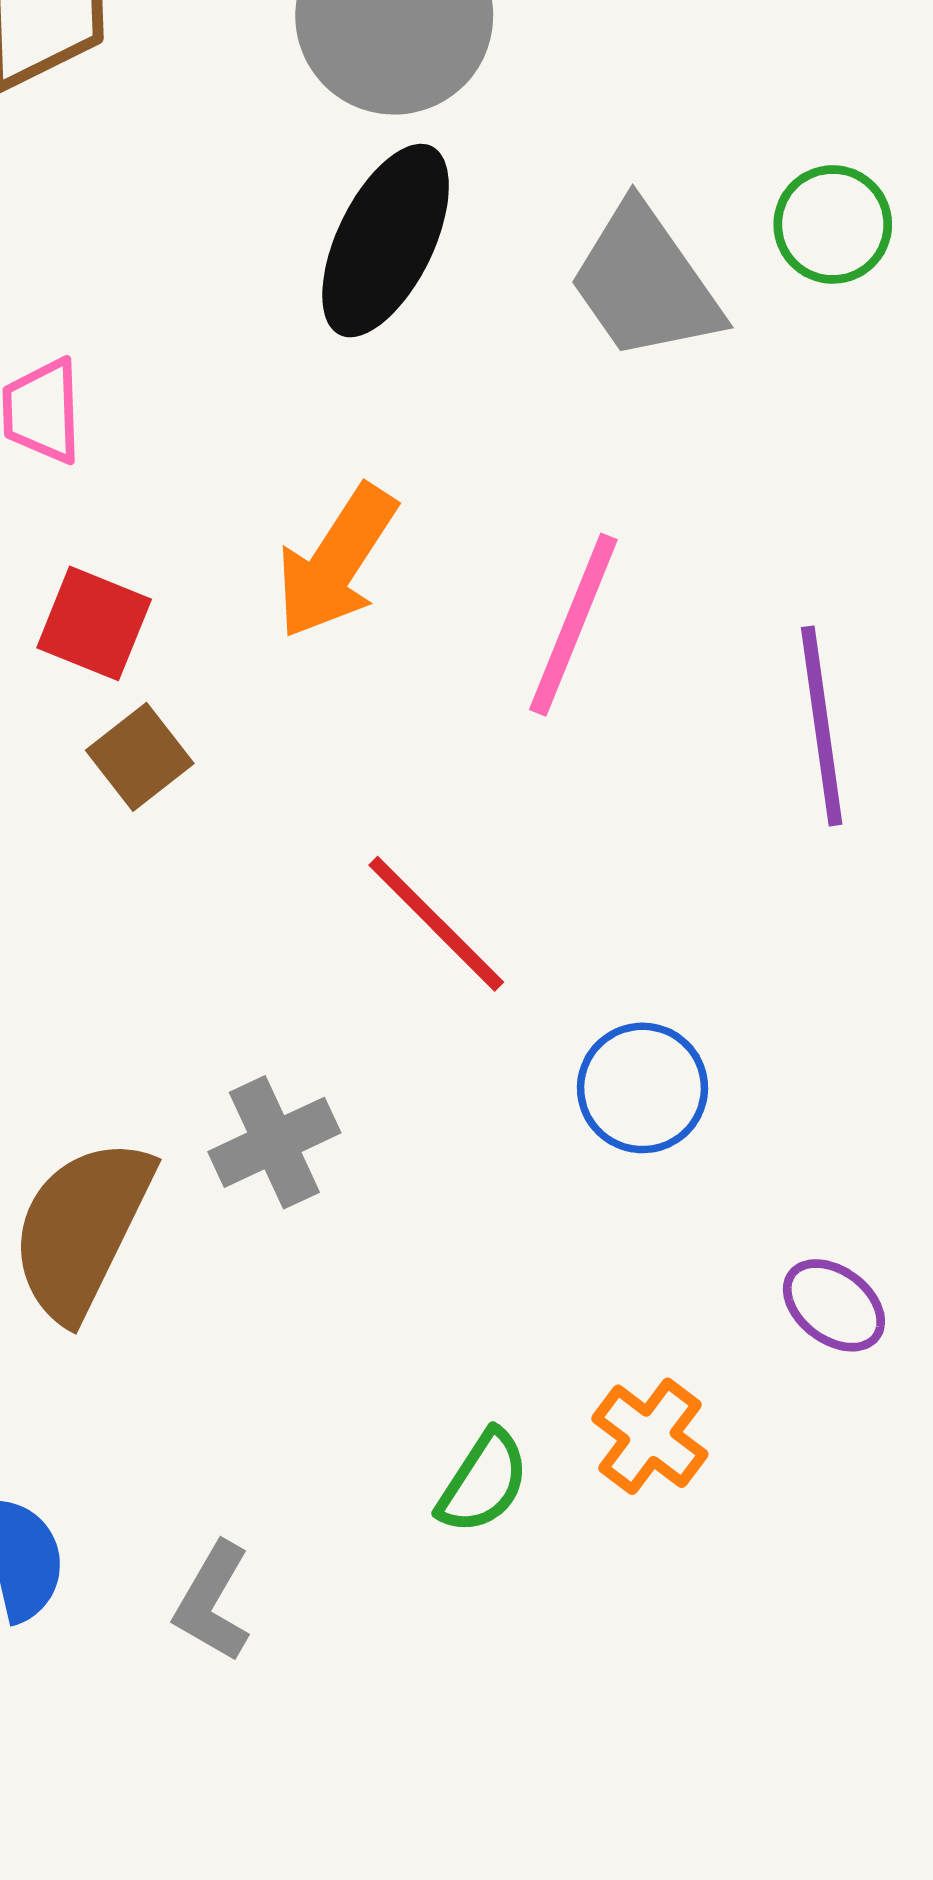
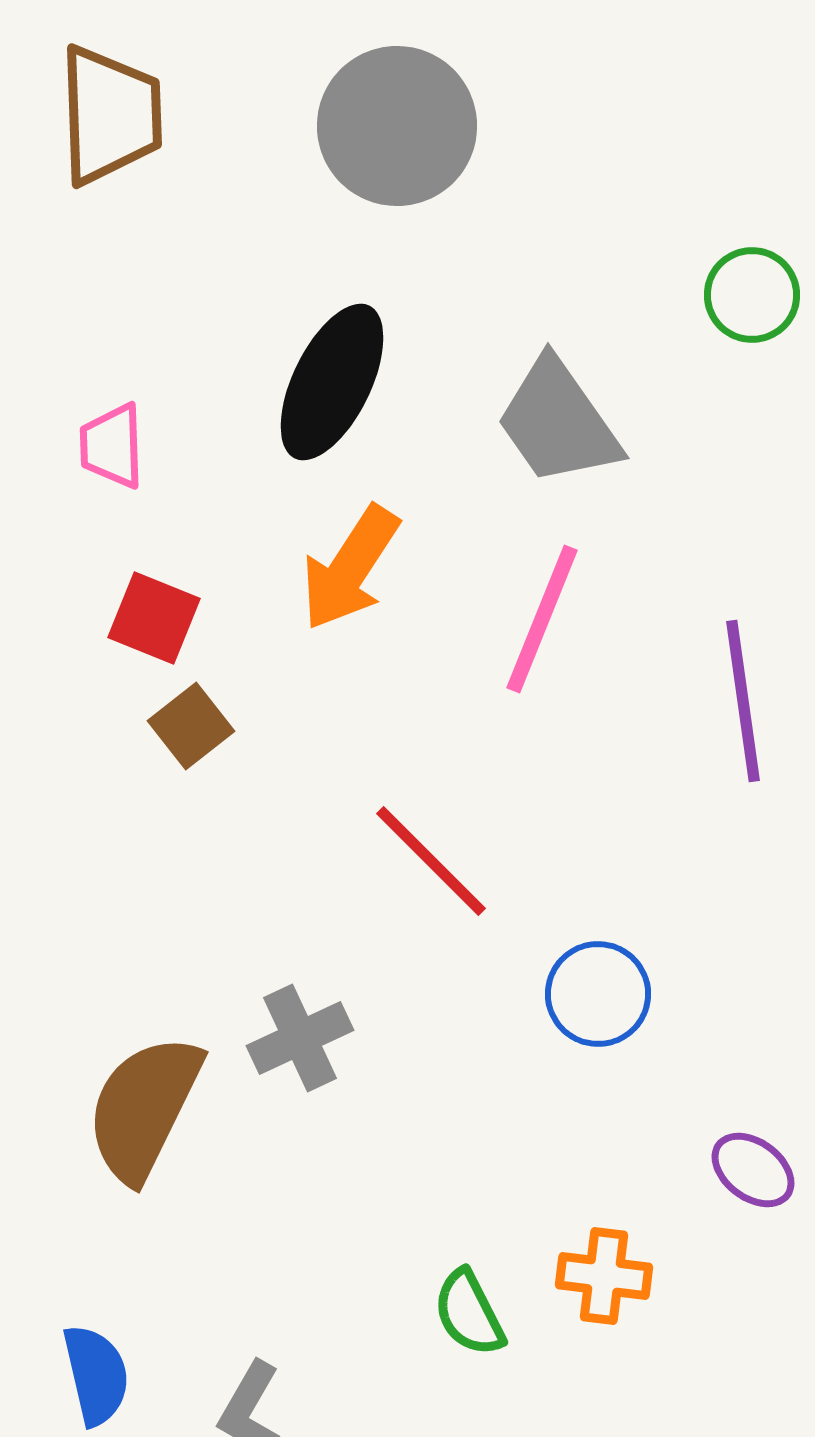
black ellipse: (386, 241) -> (332, 382), moved
gray trapezoid: (645, 283) -> (558, 422), moved
orange cross: (650, 1436) -> (604, 1276), turned -30
green semicircle: (483, 1482) -> (469, 1313), turned 120

